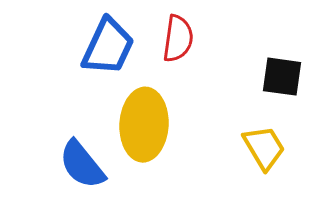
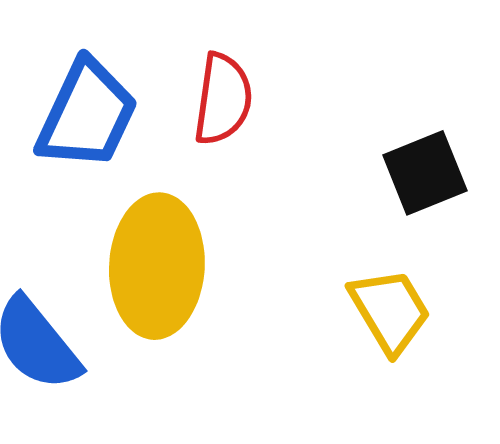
black square: (282, 77) -> (425, 173), turned -30

